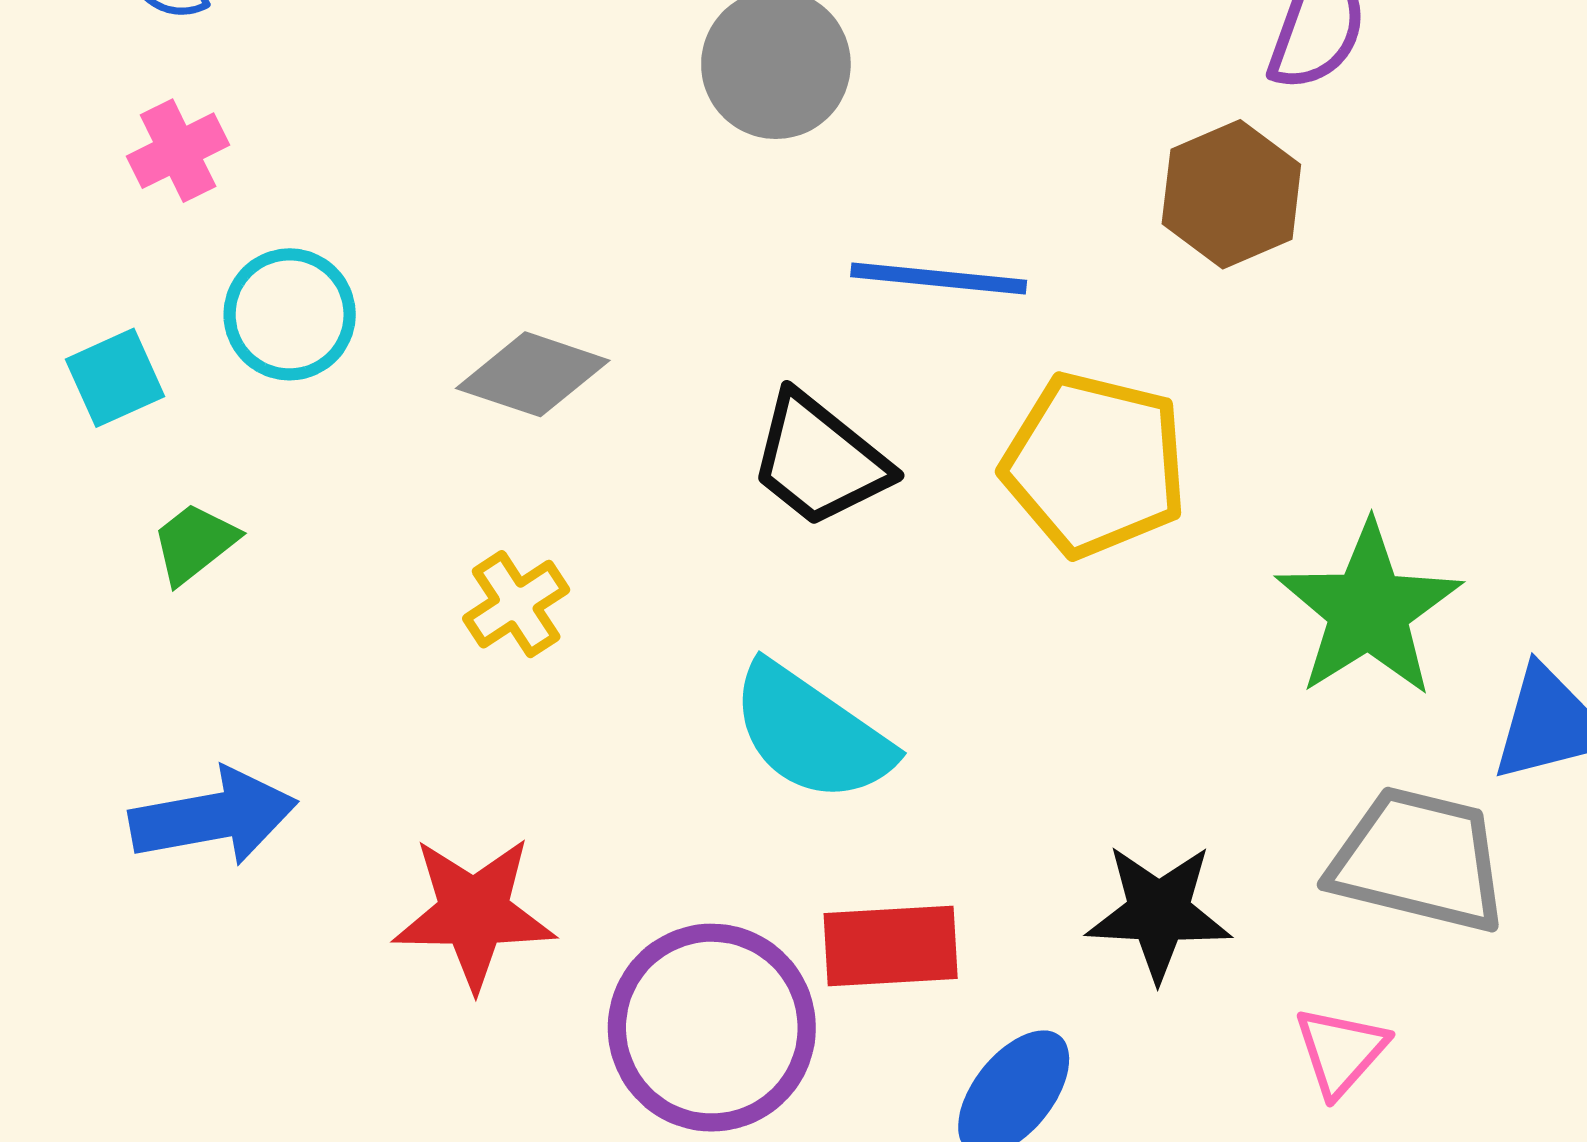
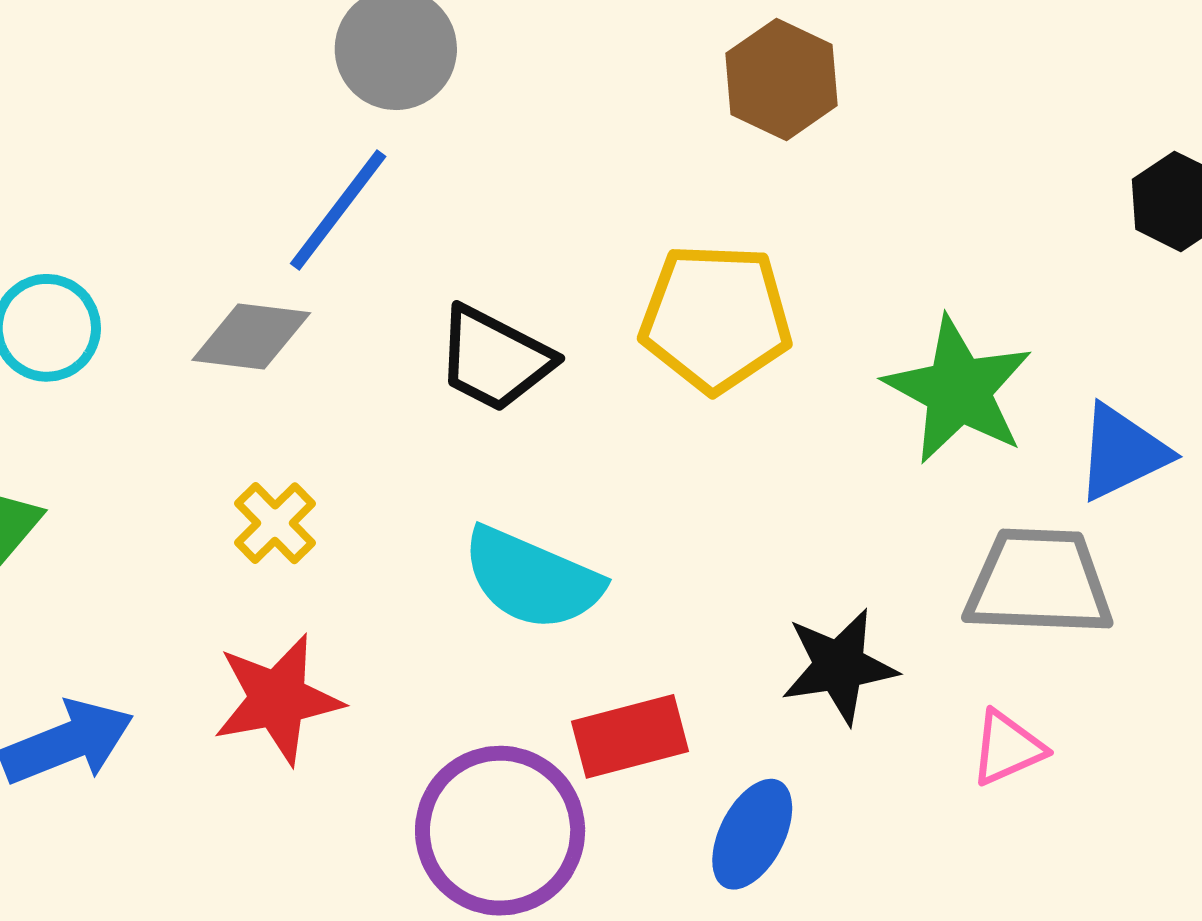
blue line: (939, 279) -> (338, 210), moved, turned -47
red star: (474, 913) -> (278, 699), moved
pink triangle: (1341, 1051) -> (1007, 748), turned 36

